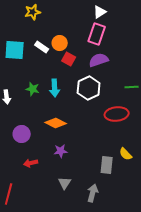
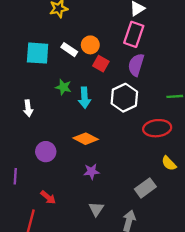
purple semicircle: (99, 60) -> (136, 65), turned -54
green star: (33, 89) -> (63, 87), moved
yellow semicircle: (126, 154) -> (169, 163), moved
red arrow: (31, 163) -> (48, 197), moved, turned -128
gray rectangle: (107, 165) -> (145, 188), turned 48

